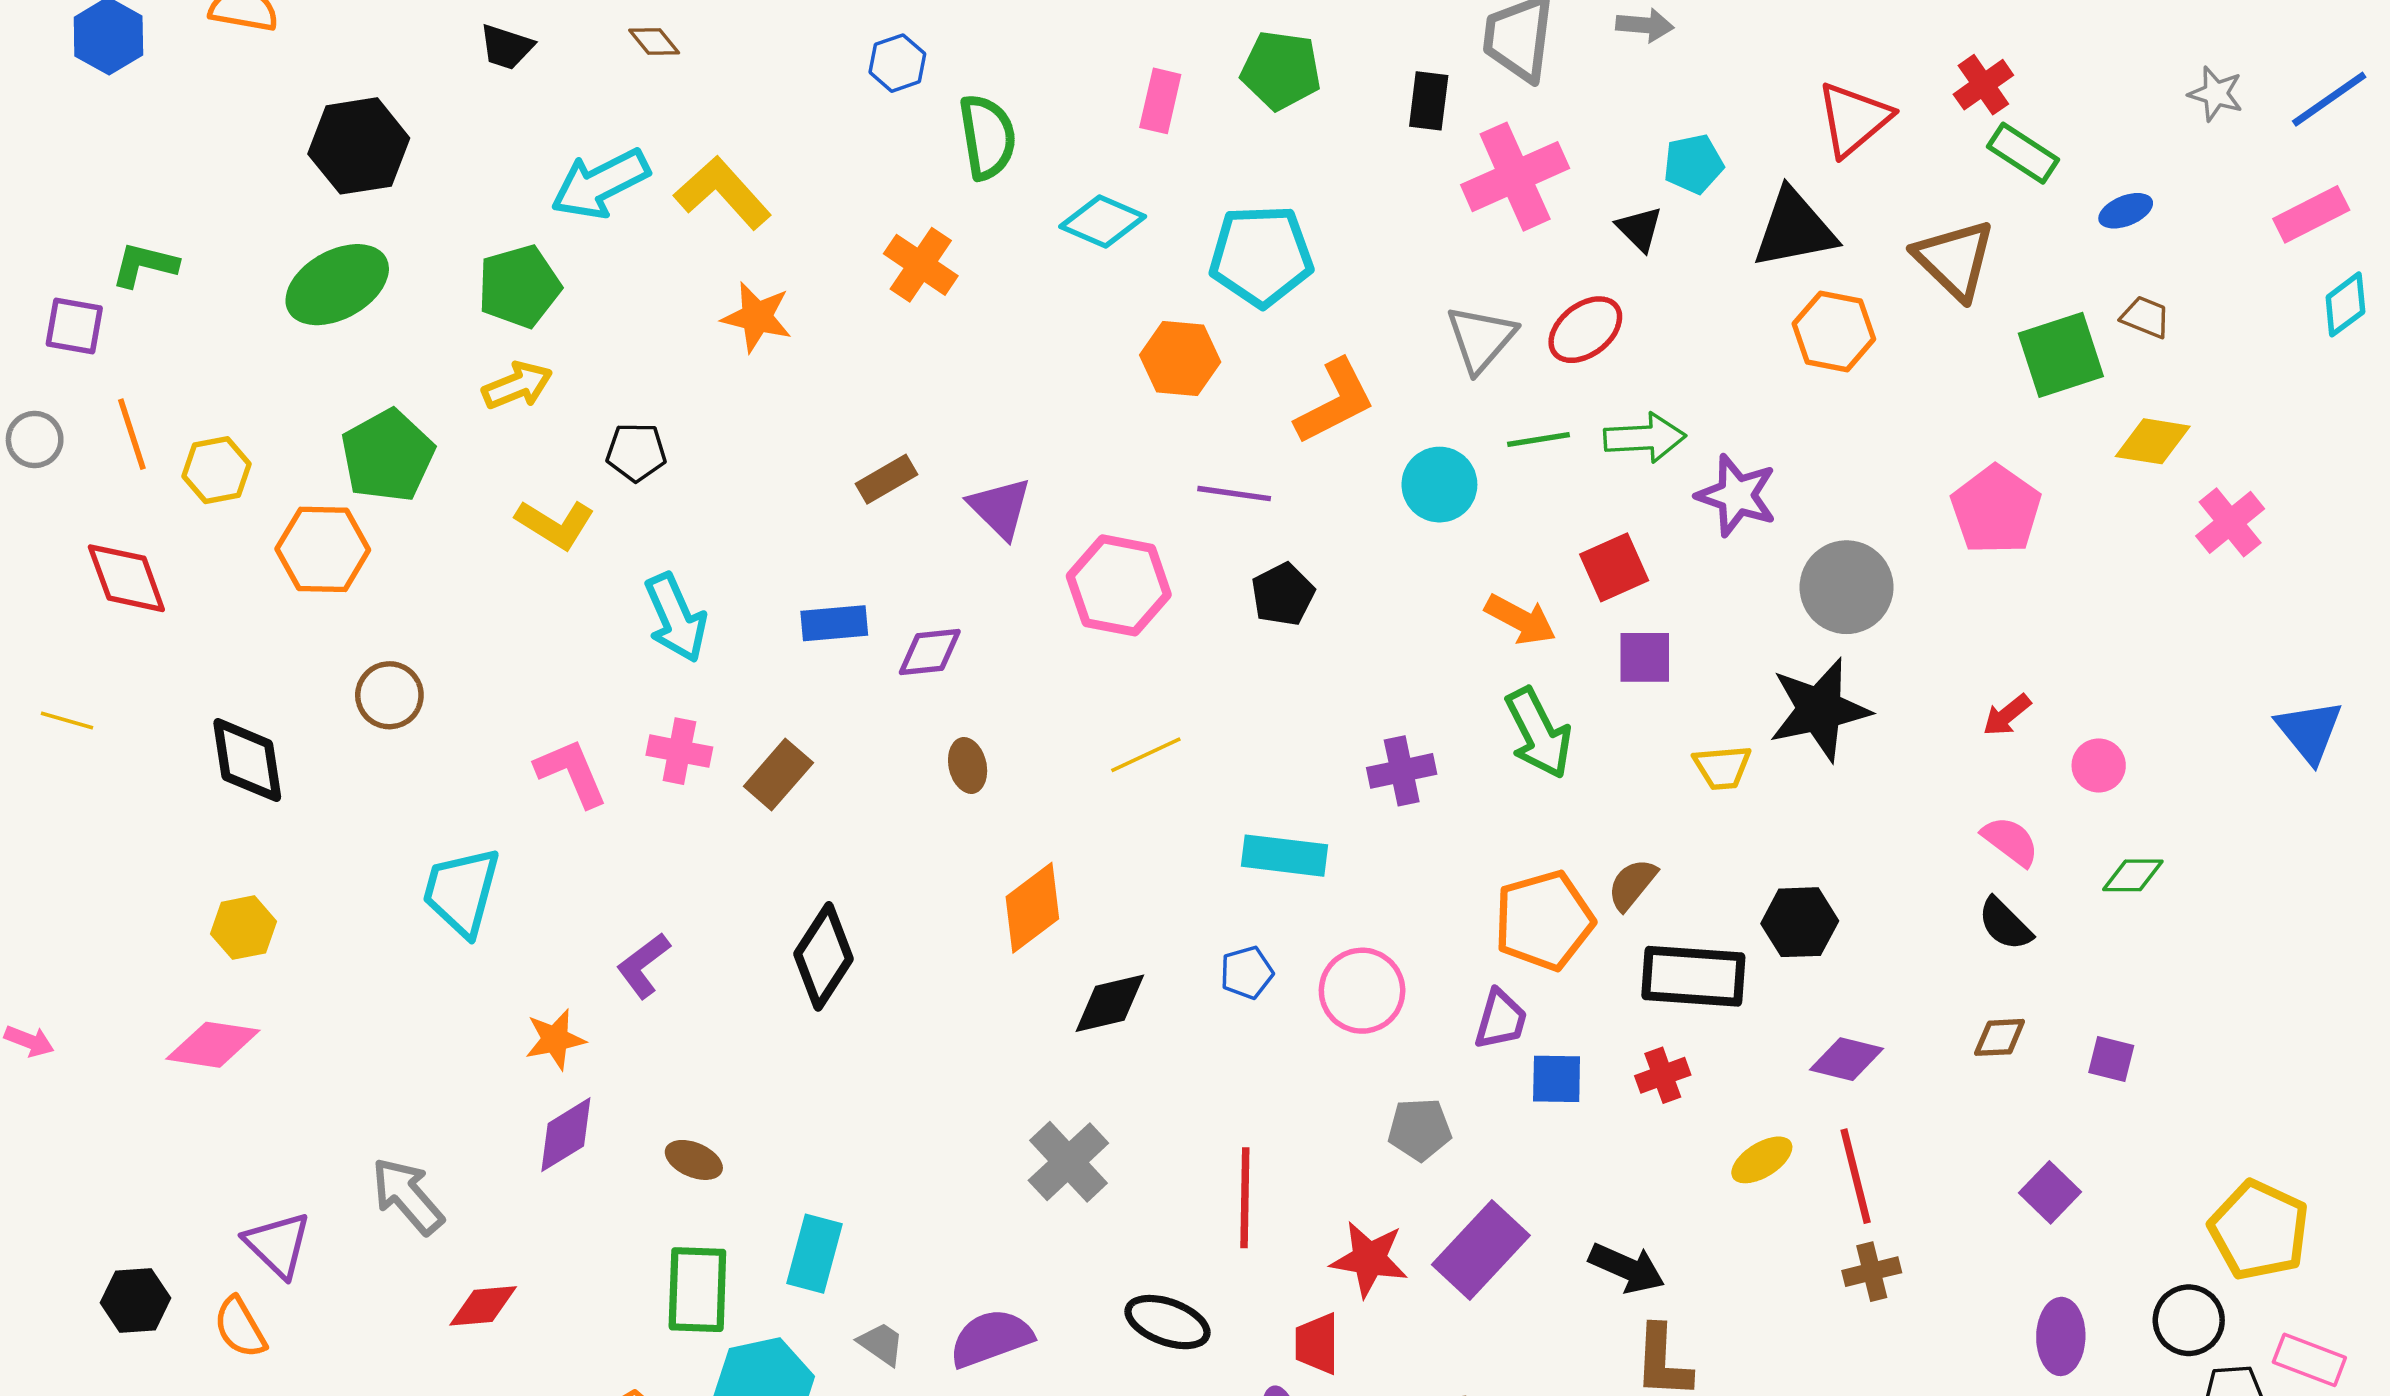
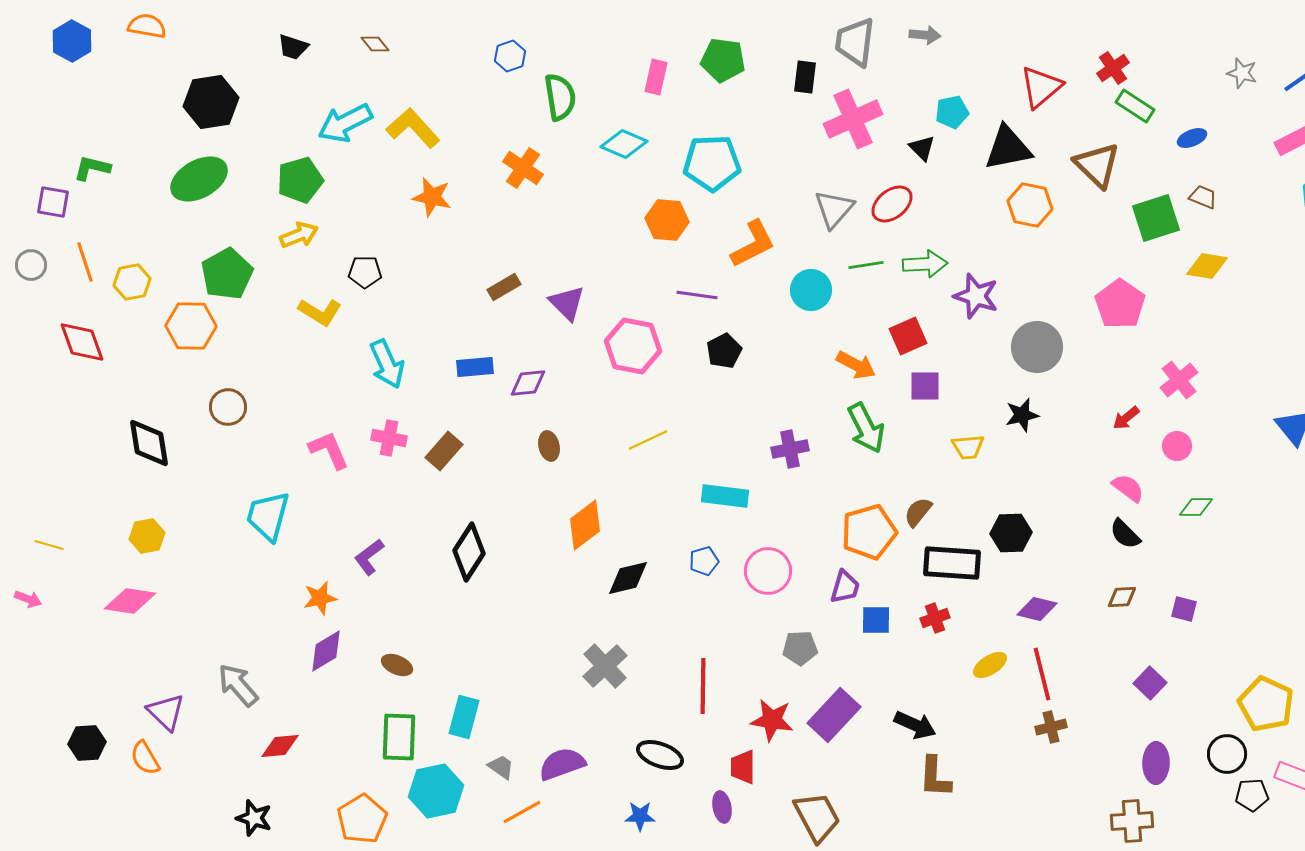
pink cross: (2230, 522) -> (1179, 380), moved
black star: (1819, 710) -> (1022, 415), size x0.6
yellow line: (67, 720) -> (49, 545), moved

